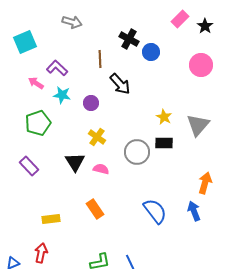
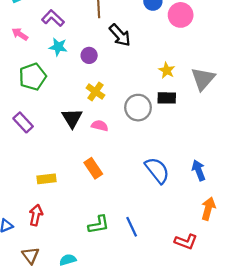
pink circle: (201, 65) -> (181, 15), moved
pink arrow: (36, 83) -> (20, 34), moved
orange arrow: (205, 183) -> (208, 209), moved

